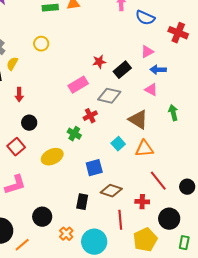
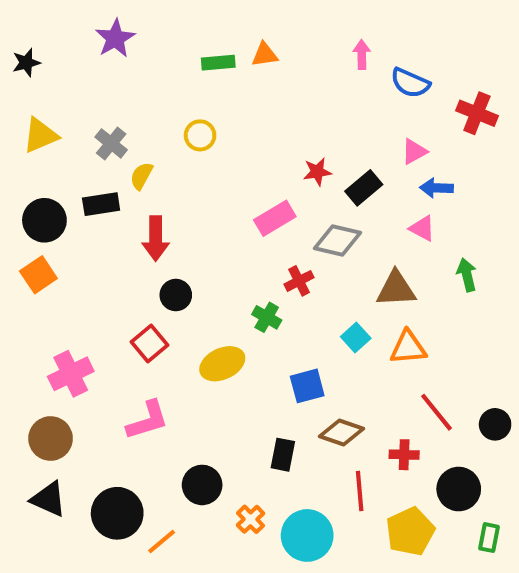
red arrow: (19, 95) -> (156, 238), size x1.5
brown triangle: (138, 120) -> (396, 289), turned -35

